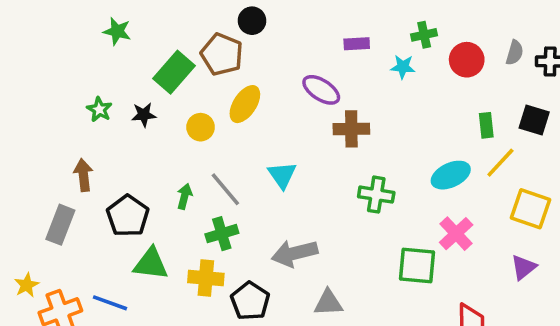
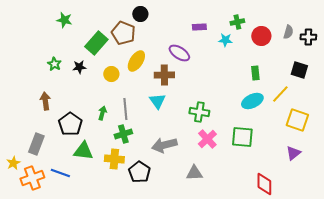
green rectangle: (486, 125) -> (255, 73), moved
brown cross: (351, 129) -> (164, 75), moved
gray line: (225, 189) -> (125, 109), turned 35
green cross: (376, 195) -> (199, 112), moved
gray rectangle: (60, 225) -> (36, 144), moved
pink cross: (456, 234) -> (207, 139), moved
green square: (417, 266) -> (242, 137), moved
gray triangle: (328, 303) -> (194, 173), moved

